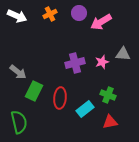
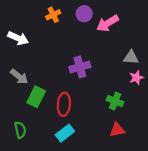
white arrow: (17, 16) -> (18, 38), moved
pink star: (102, 62) -> (136, 78), moved
cyan rectangle: (85, 109) -> (65, 133), moved
green semicircle: (19, 122) -> (20, 130), size x0.7

